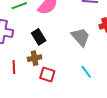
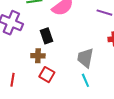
gray trapezoid: (81, 37) -> (85, 58), moved, turned -140
red line: (14, 67) -> (12, 80), moved

